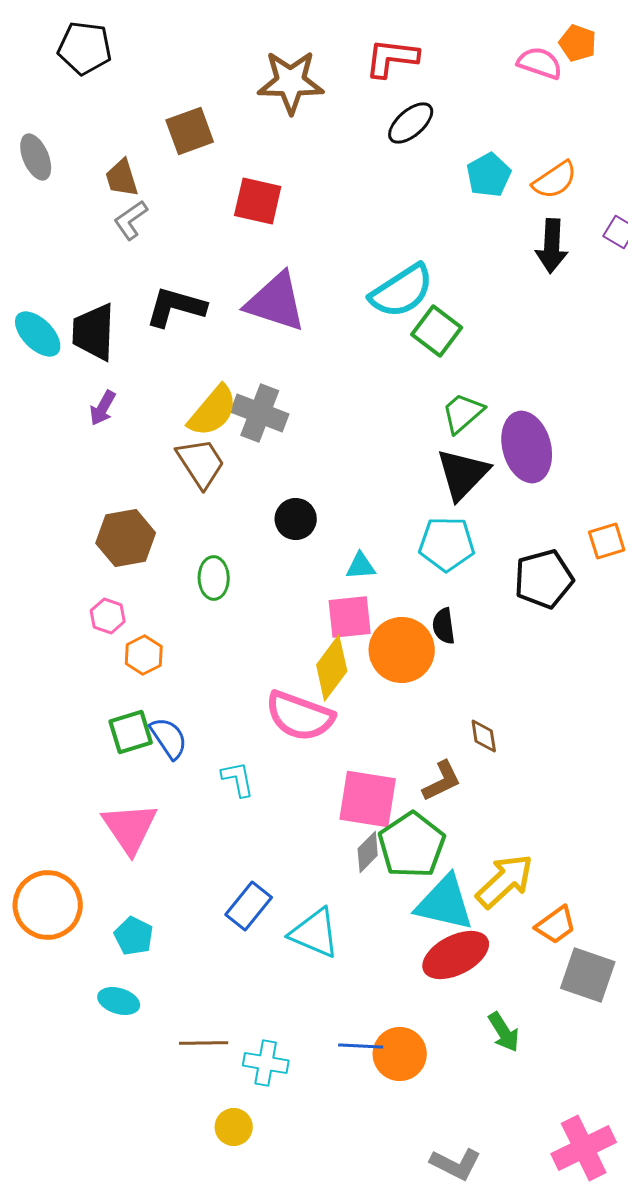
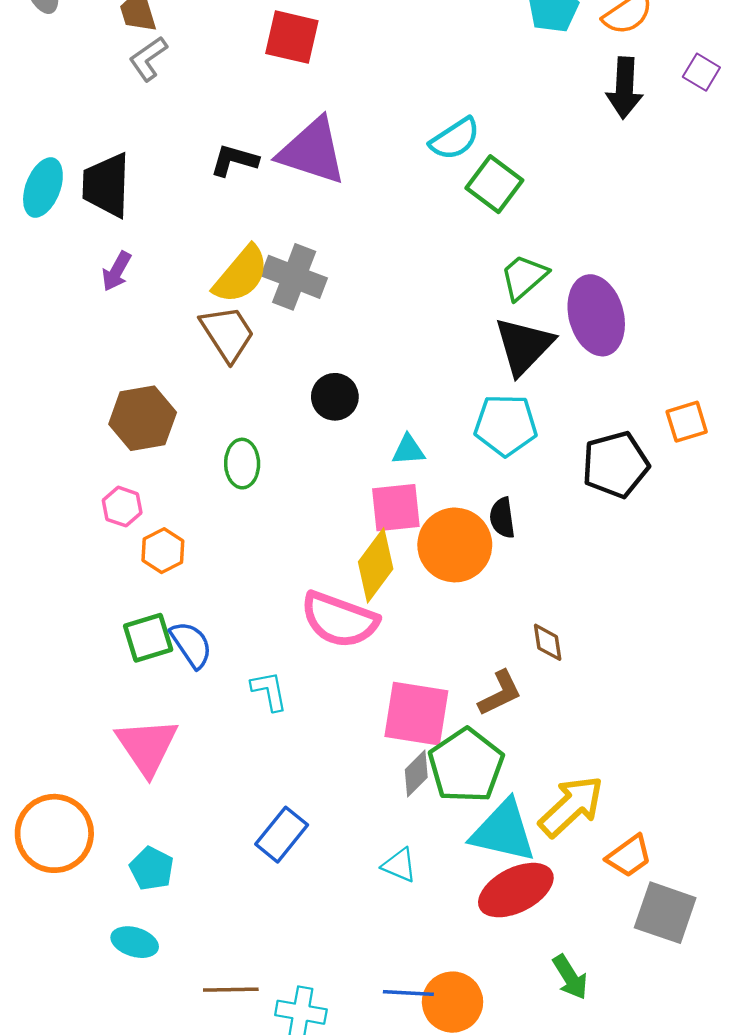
cyan semicircle: (402, 291) -> (455, 139), size x0.7
black L-shape: (176, 307) -> (234, 160), moved, size x0.7
cyan ellipse: (38, 334) -> (43, 187), turned 66
cyan triangle: (315, 933) -> (399, 865), moved, size x0.6

